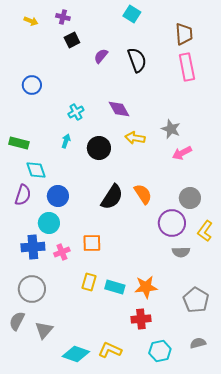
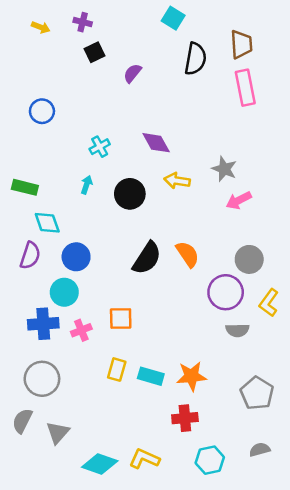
black semicircle: (137, 60) -> (195, 59), moved, turned 30

